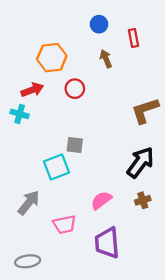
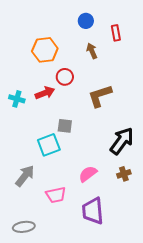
red arrow: (32, 90) -> (45, 93), moved
brown L-shape: (145, 111) -> (100, 96), moved

